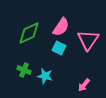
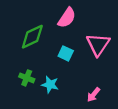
pink semicircle: (61, 27) -> (67, 18), moved

